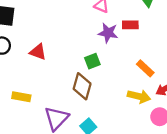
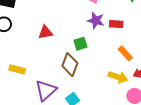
red rectangle: (130, 25) -> (116, 24), moved
red triangle: (38, 52) -> (46, 32), moved, turned -35

